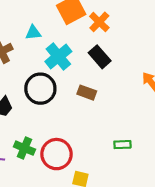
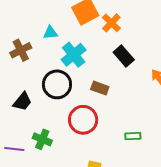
black rectangle: (100, 57) -> (124, 56), moved
red circle: (56, 154) -> (83, 120), moved

